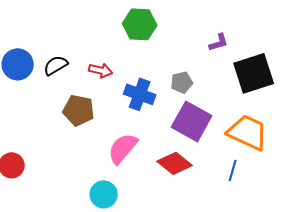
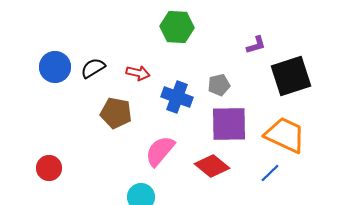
purple square: (192, 121) -> (229, 124), turned -30
blue line: (233, 170) -> (270, 173), turned 30

